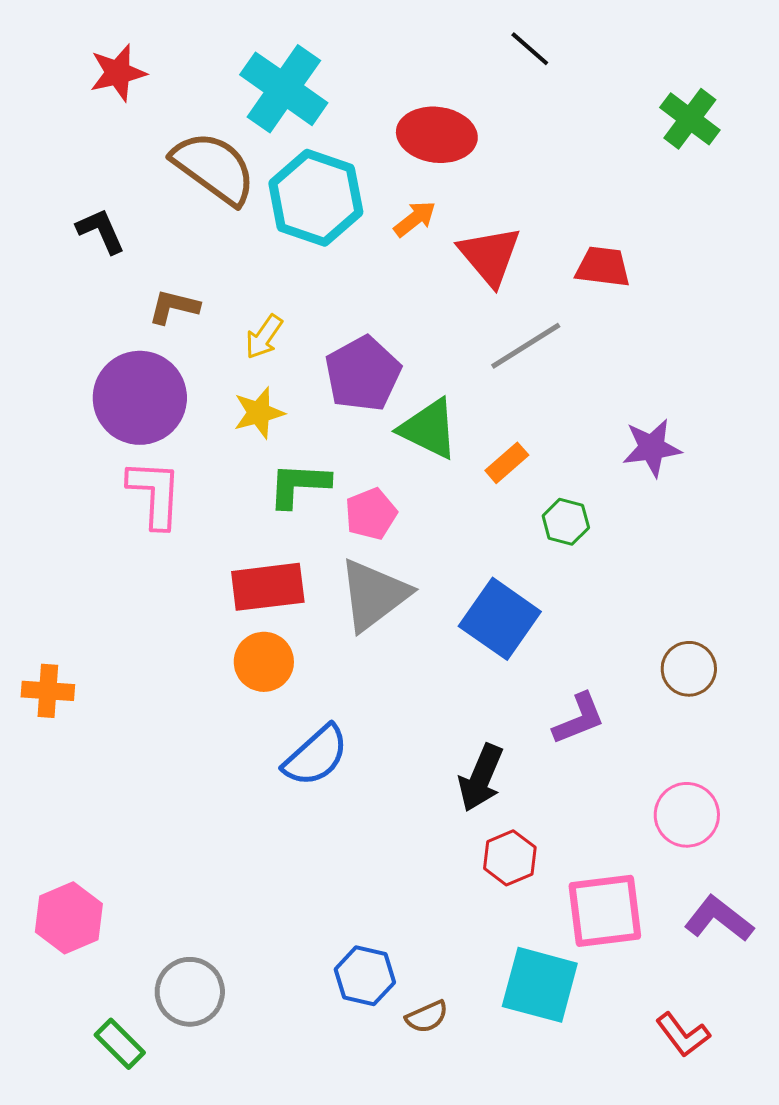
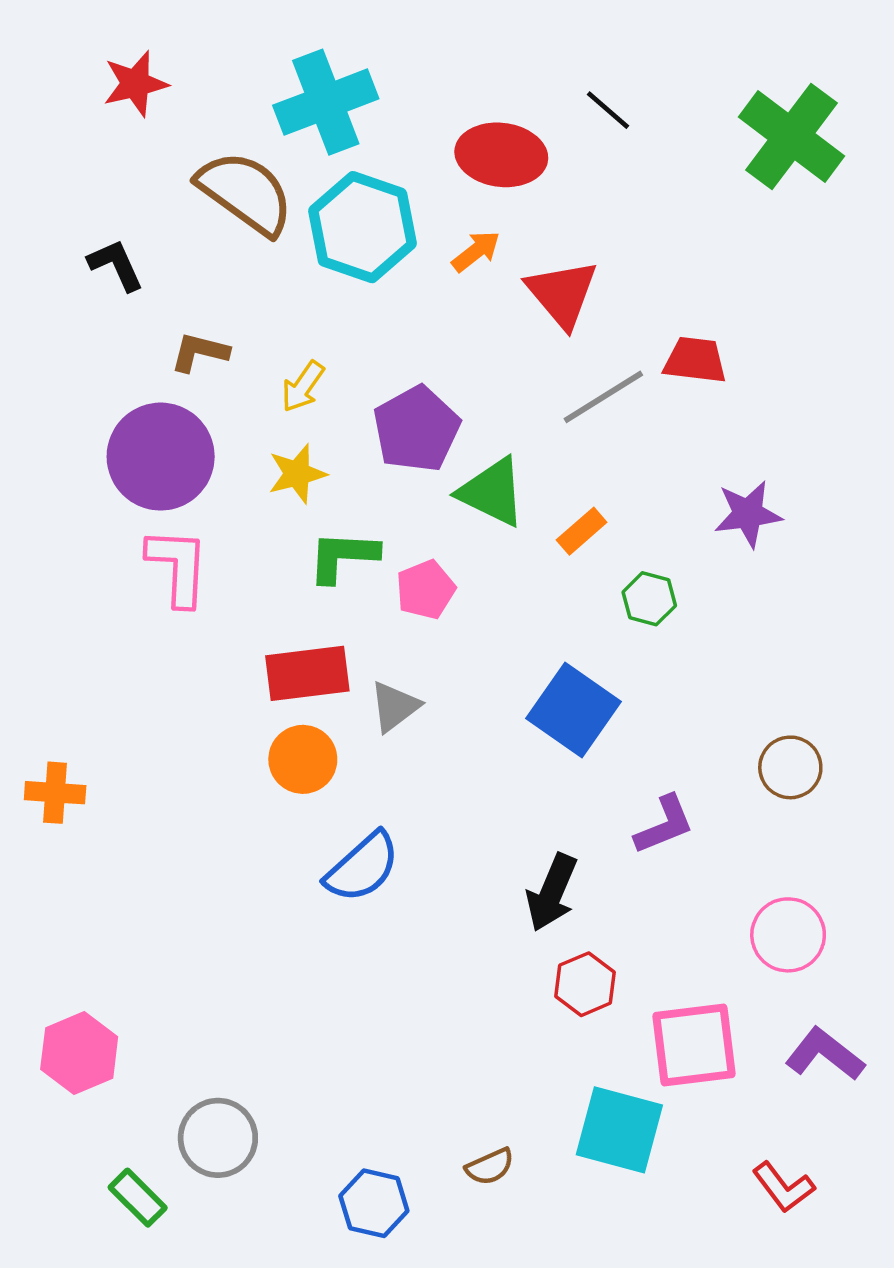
black line: (530, 49) -> (608, 110), moved
cyan cross: (284, 89) -> (326, 102), turned 34
green cross: (690, 119) -> (791, 137), size x1.5
red trapezoid: (603, 267) -> (695, 360), moved
gray triangle: (374, 595) -> (395, 707), moved, size x0.6
blue hexagon: (365, 976) -> (374, 1203), moved

